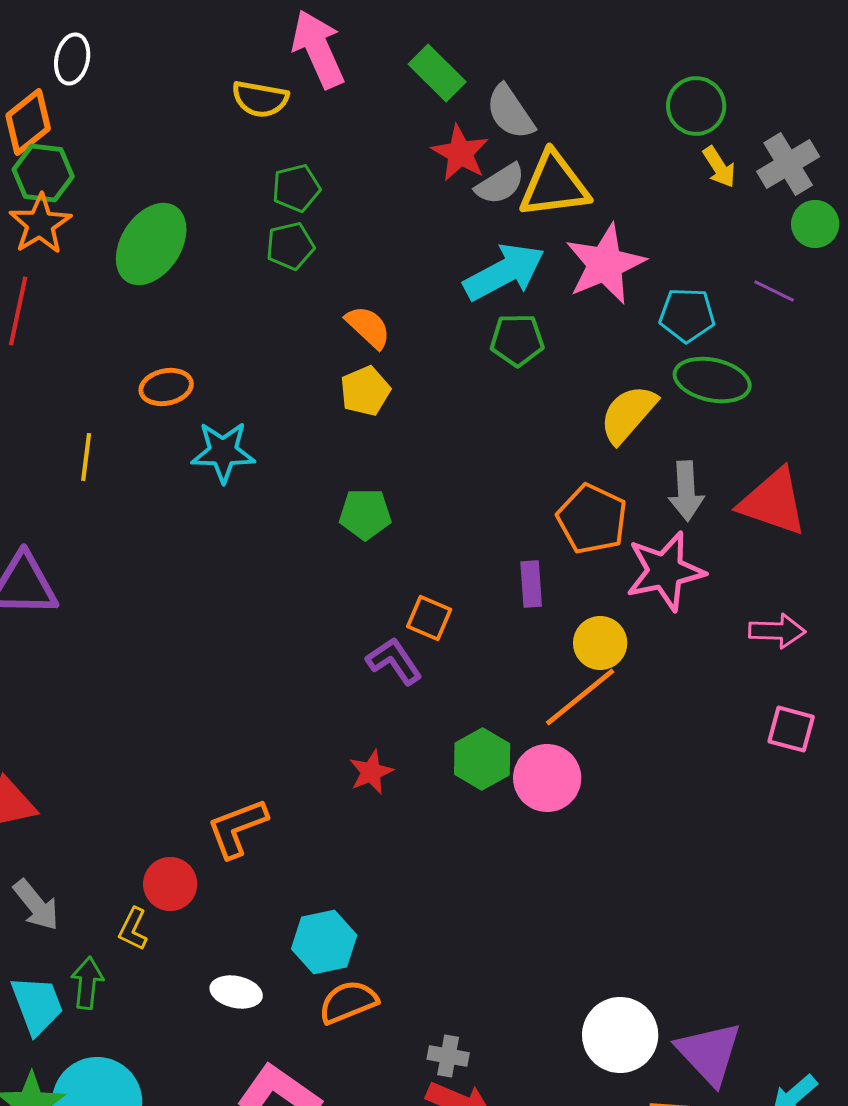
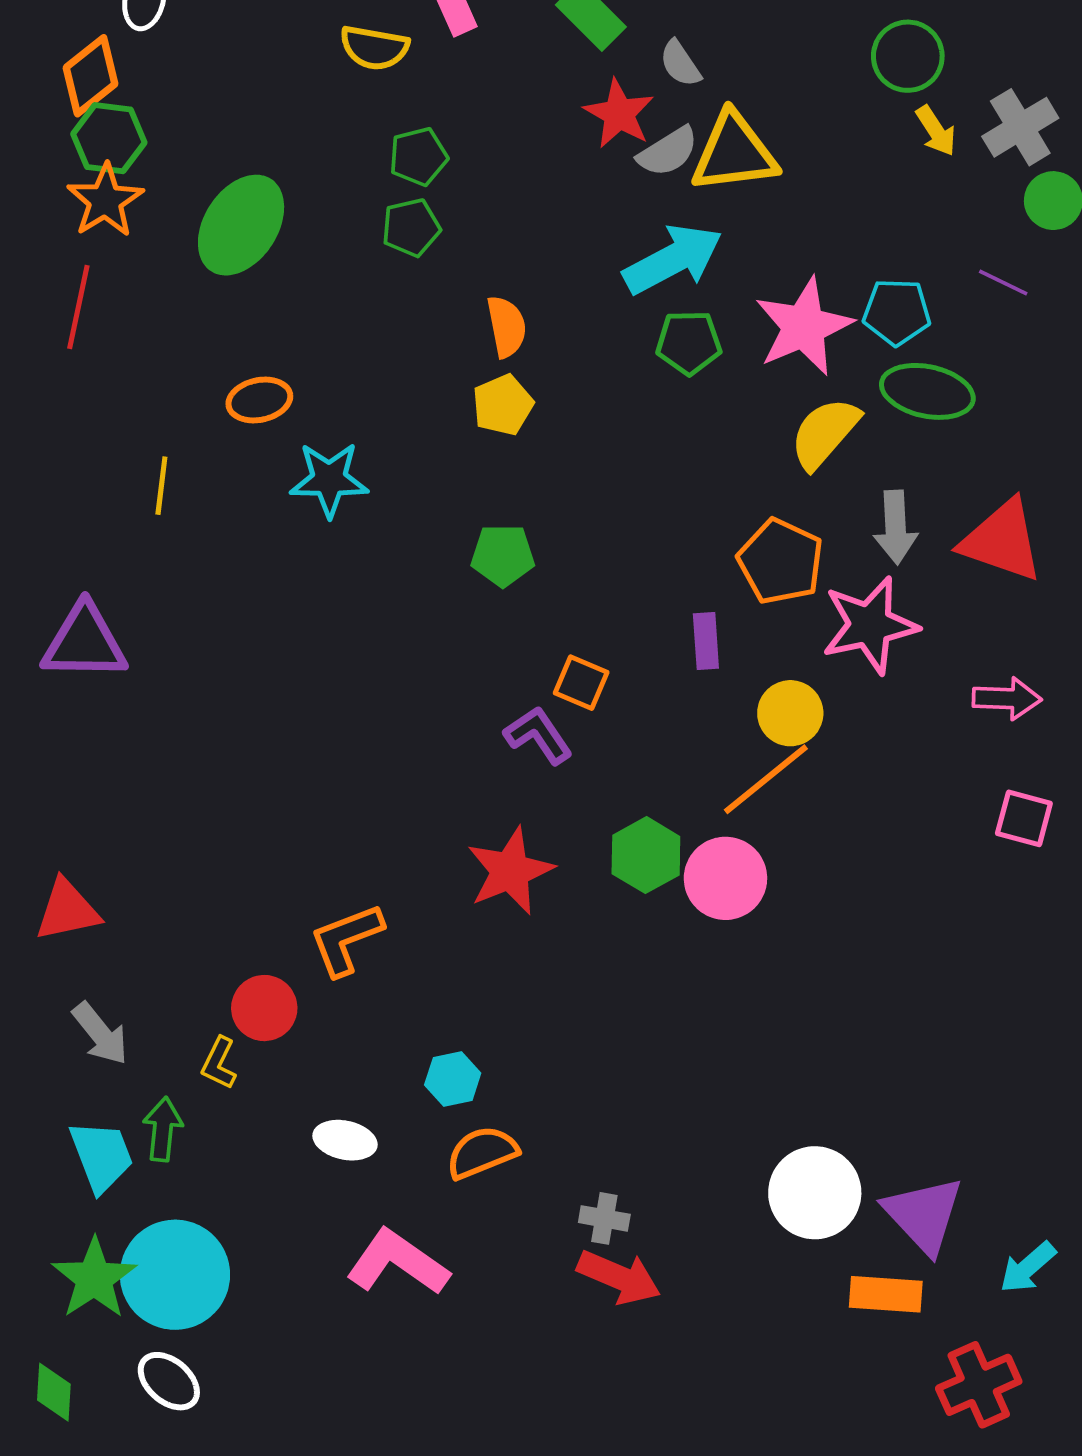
gray semicircle: (510, 112) -> (680, 64), size x0.7
pink star: (605, 264) -> (804, 327), moved
orange semicircle: (368, 327) -> (506, 327), turned 36
red star: (371, 772) -> (510, 871), size x1.6
cyan hexagon: (324, 942) -> (453, 1079), size x0.7

